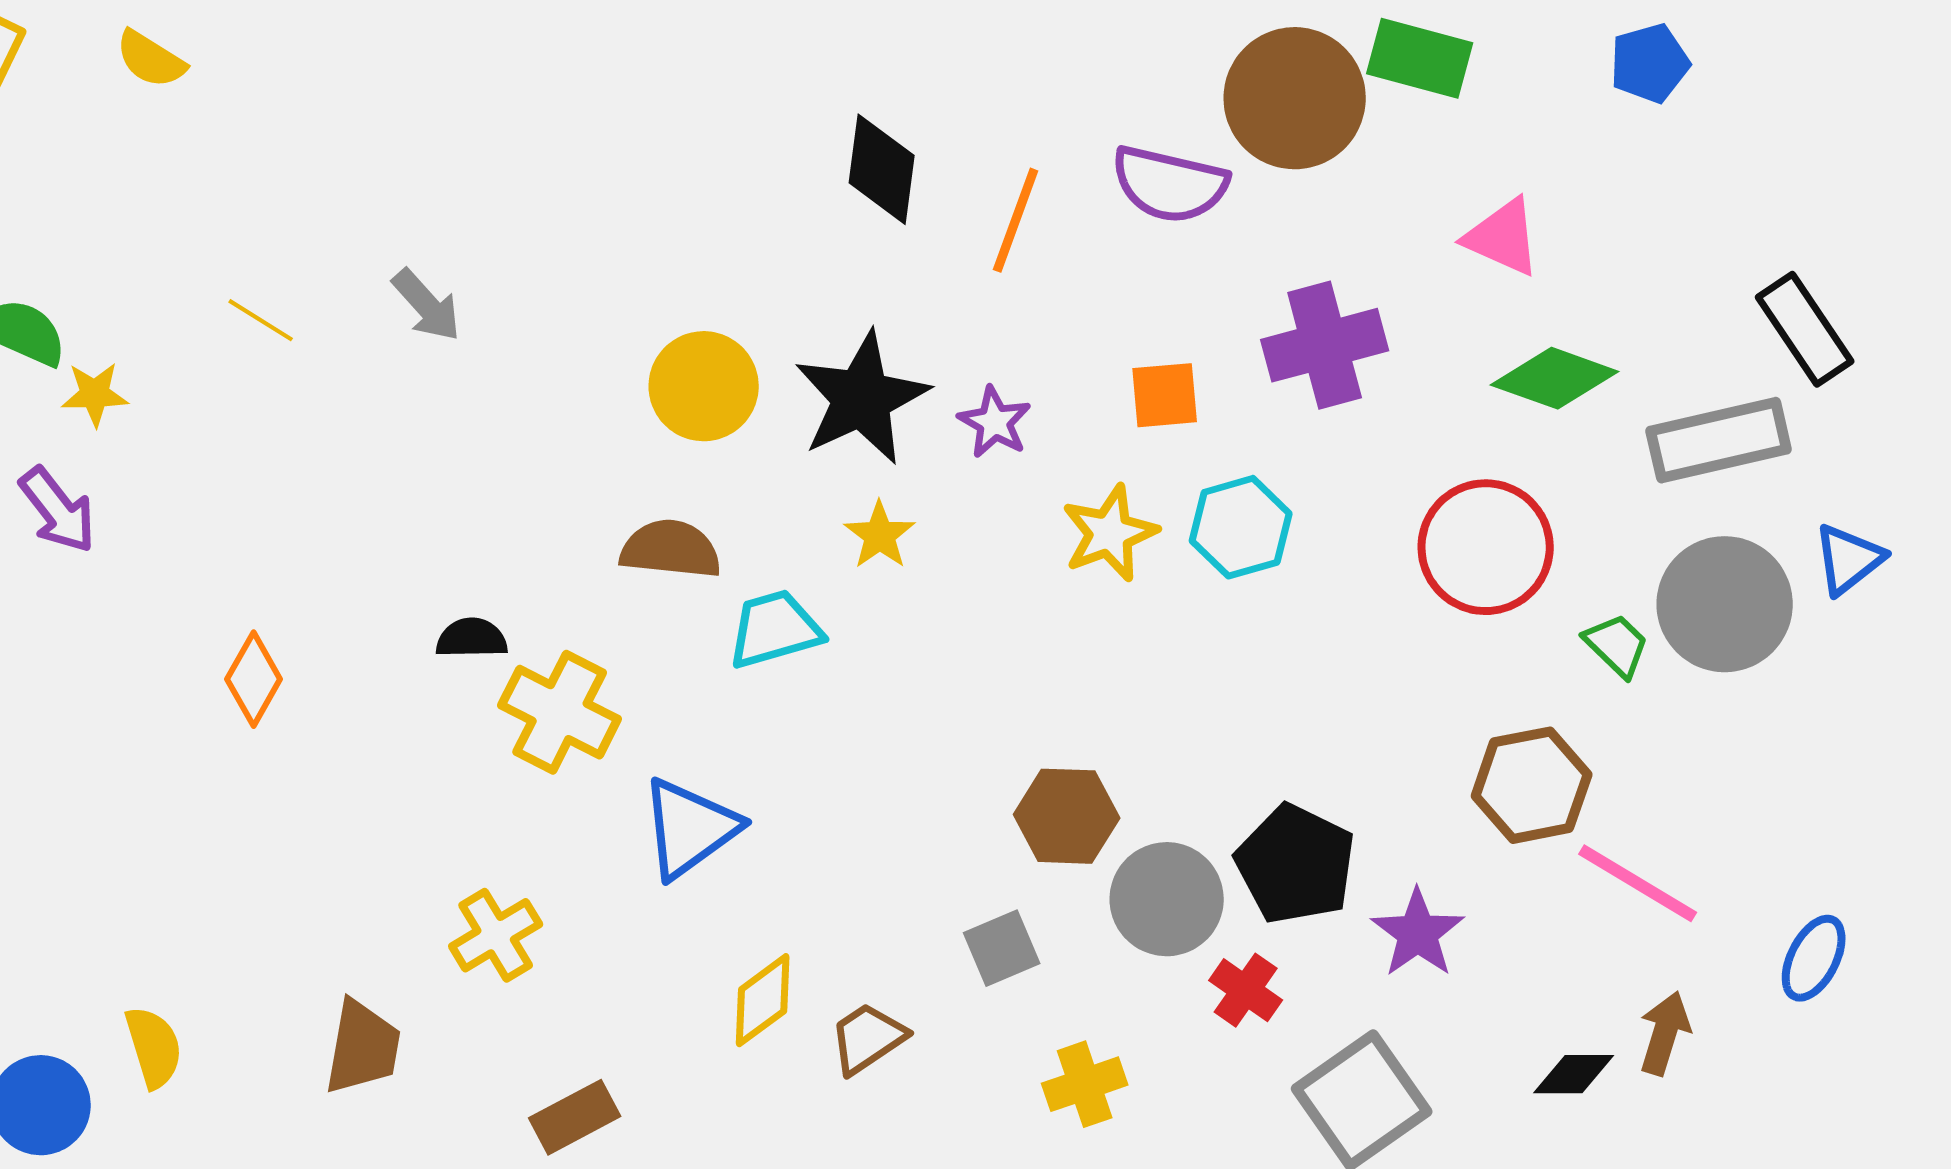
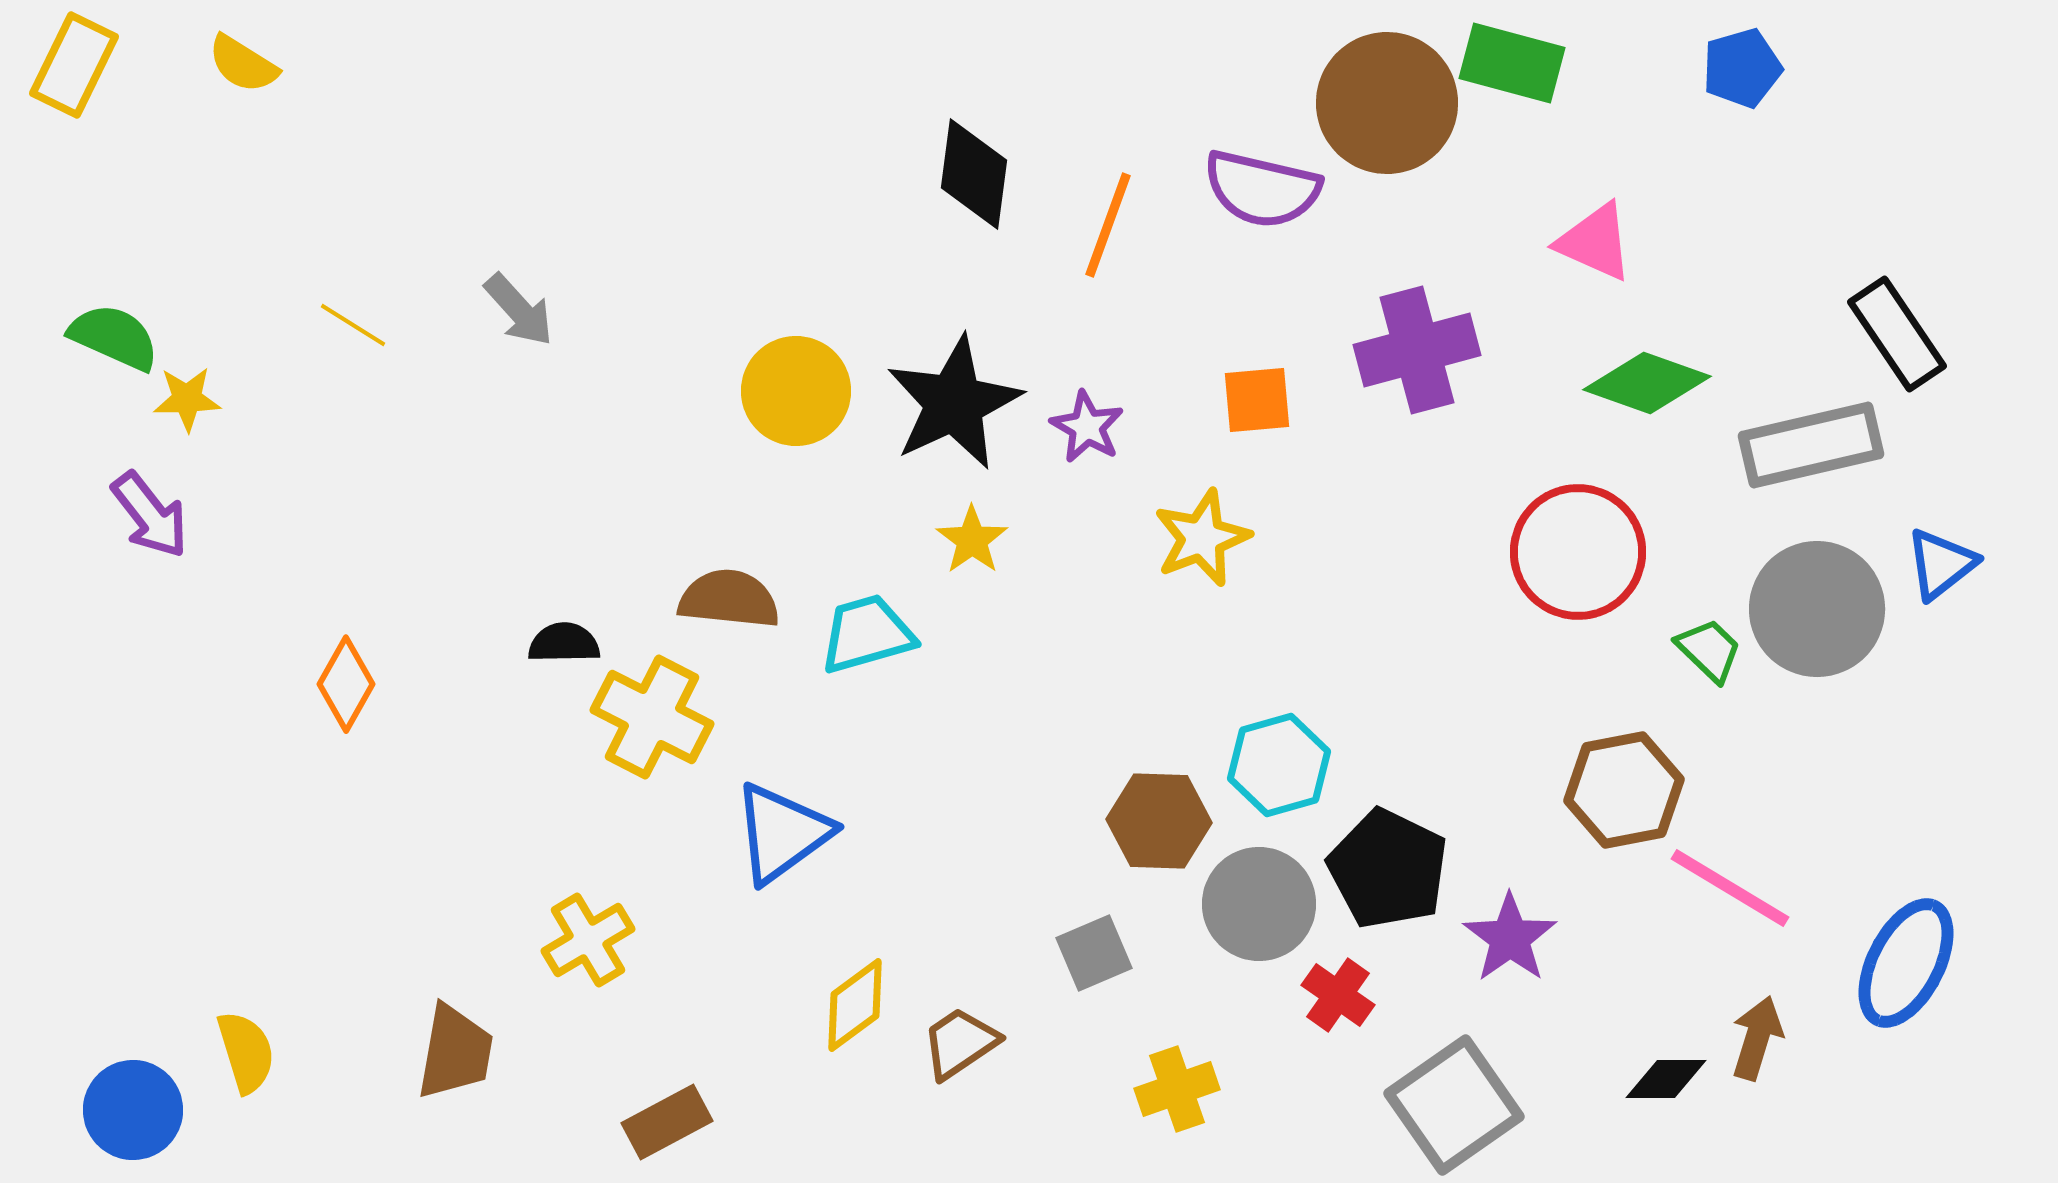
cyan hexagon: (1241, 527) -> (1279, 765), moved
brown semicircle: (671, 549) -> (729, 599), moved
blue ellipse: (1814, 958) -> (1906, 963), size x1.5

